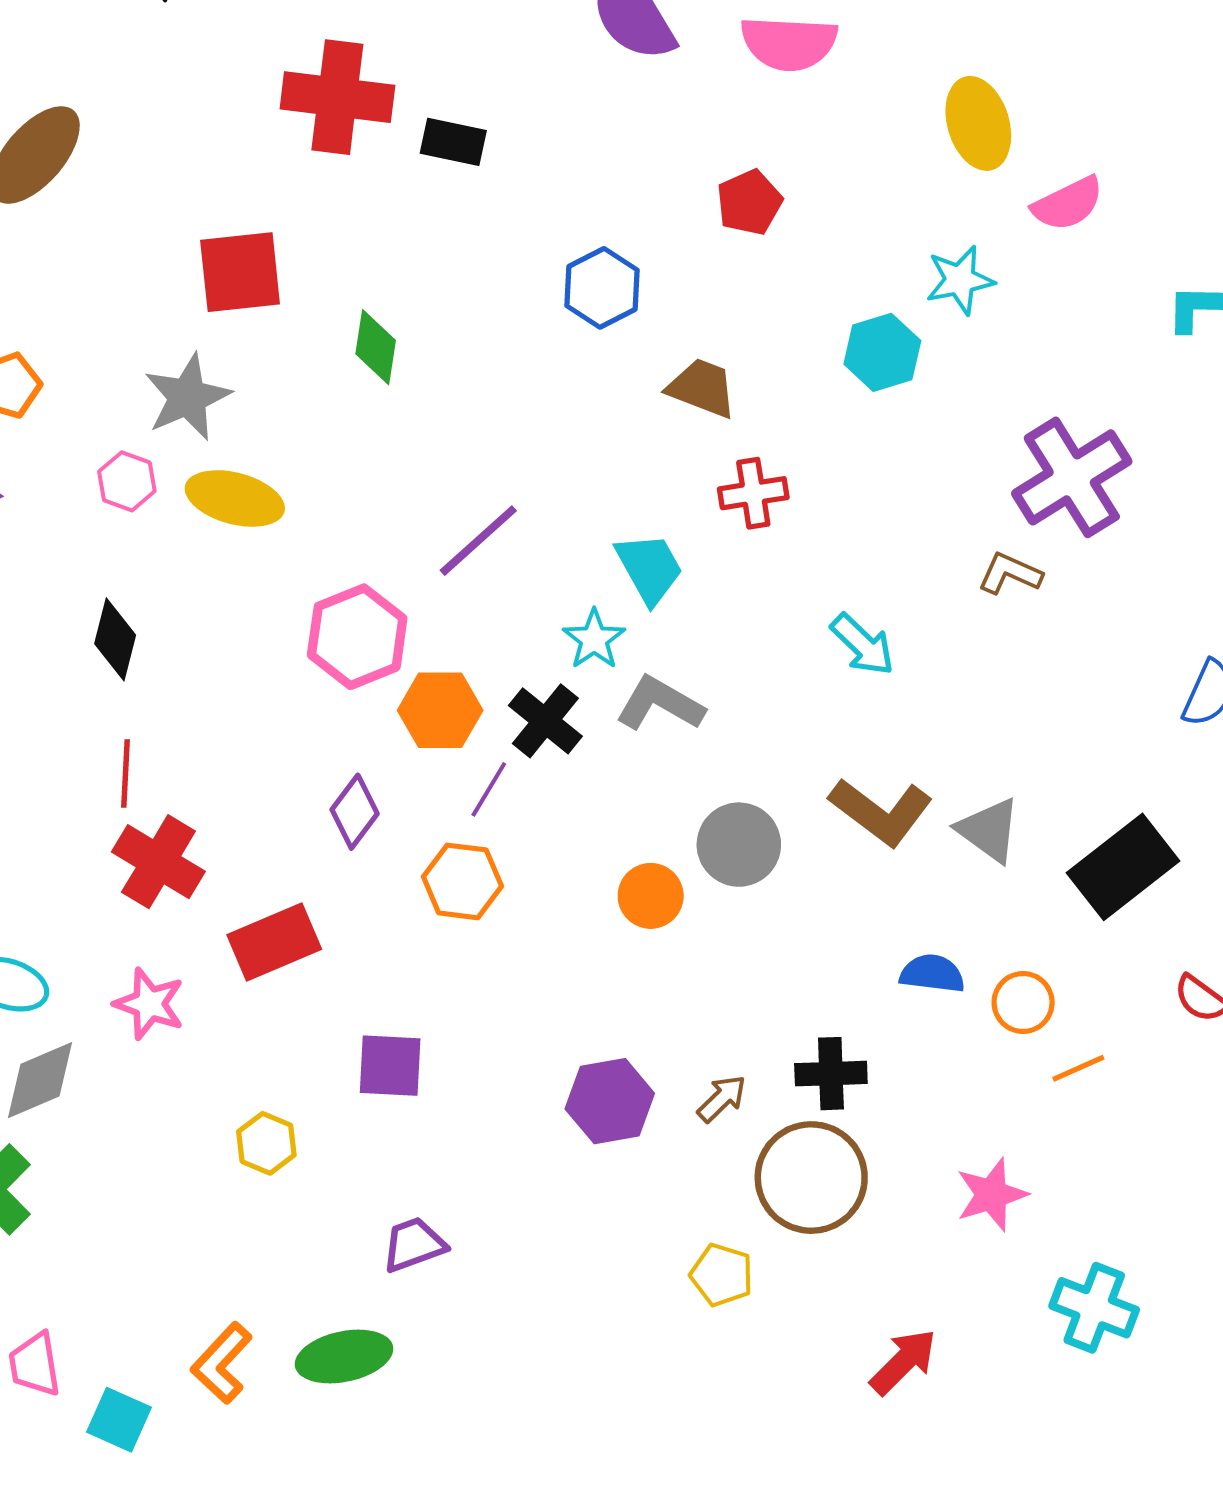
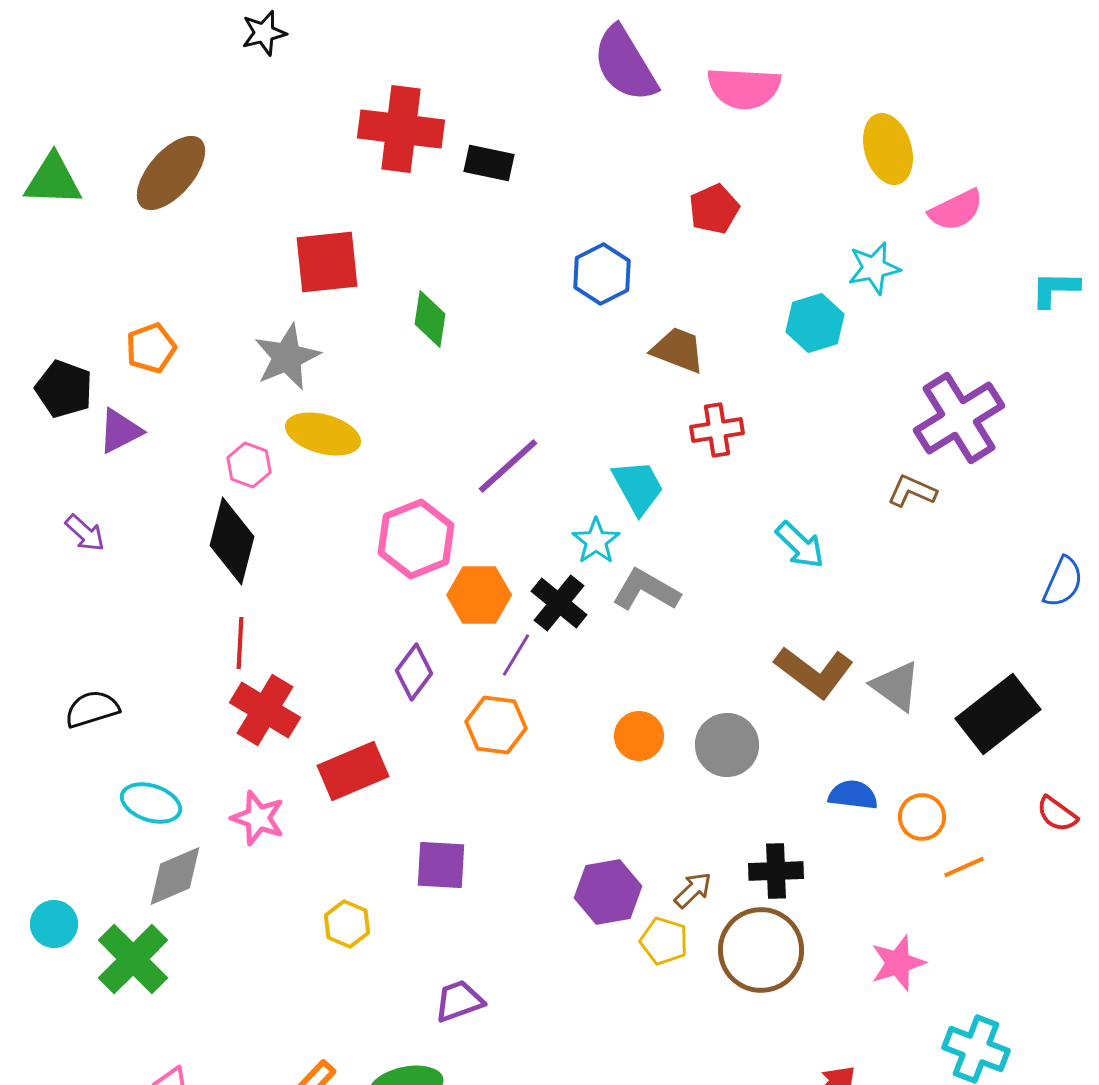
pink hexagon: (127, 481) -> (249, 465), moved
black diamond: (115, 639) -> (232, 541), size x1.4
gray circle: (739, 845) -> (727, 745), moved
yellow pentagon: (722, 1275) -> (664, 941), moved

